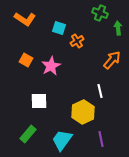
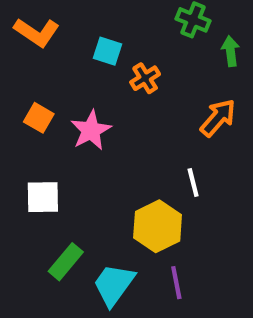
white square: (39, 101) -> (43, 197), moved
green rectangle: (28, 134) -> (66, 262), moved
purple line: (101, 139) -> (176, 283), moved

